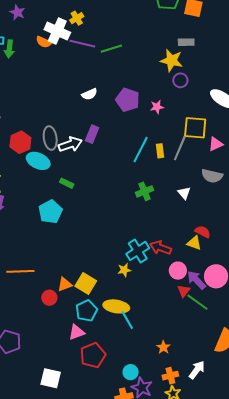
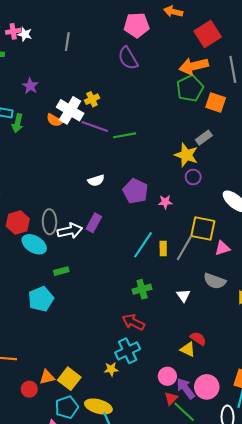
gray rectangle: (186, 42) -> (204, 138), turned -42
green rectangle: (67, 183) -> (61, 271), turned -48
red arrow: (161, 248) -> (133, 322), moved

